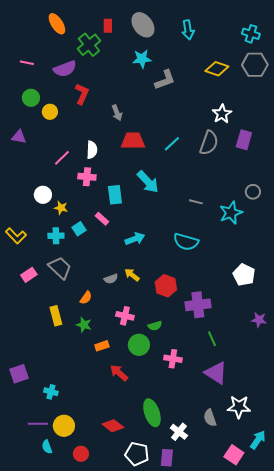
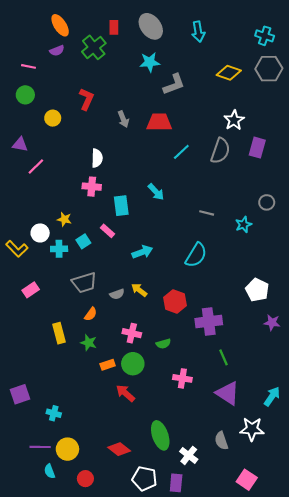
purple semicircle: (65, 69) -> (57, 51), moved, size x0.6
green circle: (31, 98) -> (25, 95), moved
red trapezoid: (133, 141) -> (159, 122), moved
pink line: (62, 158) -> (36, 167), moved
cyan arrow: (148, 182) -> (156, 192), size x0.7
white circle: (43, 195) -> (40, 233), moved
cyan star: (231, 213) -> (244, 225), size x0.7
cyan semicircle: (186, 242) -> (196, 255), turned -75
gray trapezoid: (60, 268) -> (84, 283), moved, turned 120
purple star: (259, 320) -> (272, 323), moved
green circle: (139, 345) -> (133, 364), moved
cyan arrow: (258, 440) -> (272, 396), moved

